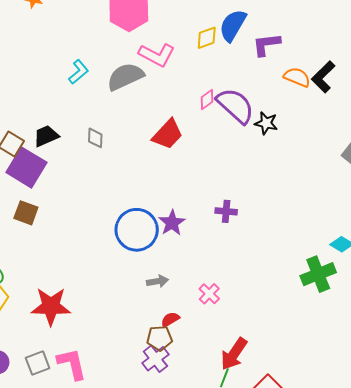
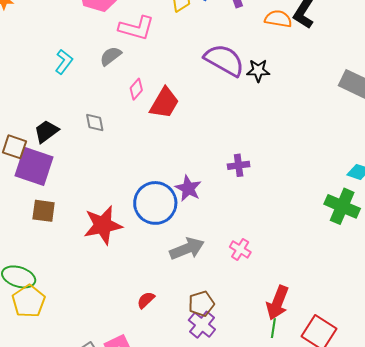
gray semicircle: (125, 77) -> (111, 56), size x0.6
pink diamond: (207, 99) -> (136, 89), moved
green cross: (318, 274) -> (342, 206), turned -32
gray arrow: (157, 281) -> (187, 249), size x1.6
red star: (51, 306) -> (103, 225), moved
red semicircle: (170, 319) -> (146, 300), moved

